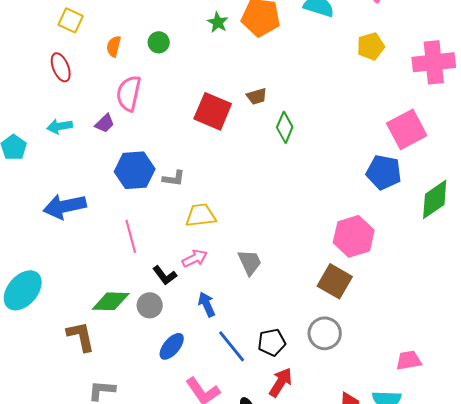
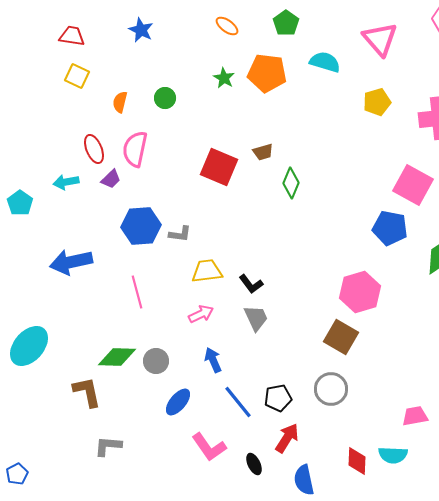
red ellipse: (61, 67) -> (94, 149), moved
pink square: (407, 129) -> (413, 185), turned -33
black L-shape: (165, 275) -> (251, 284), moved

